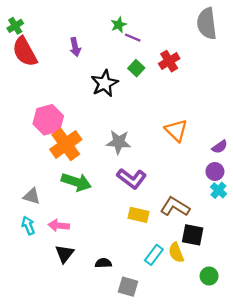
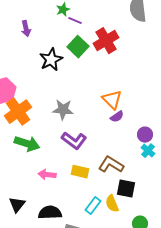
red cross: (169, 61) -> (106, 41), size x1.4
green square: (136, 68) -> (78, 47), size x1.5
purple semicircle: (220, 147) -> (117, 117), moved
pink arrow: (59, 226) -> (47, 175), moved
black semicircle: (103, 263) -> (50, 213), size x1.6

